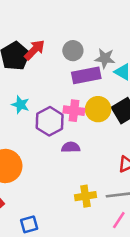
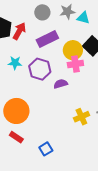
red arrow: (35, 50) -> (19, 31), moved
purple rectangle: (86, 75) -> (47, 39), moved
pink cross: (74, 111) -> (75, 64), moved

